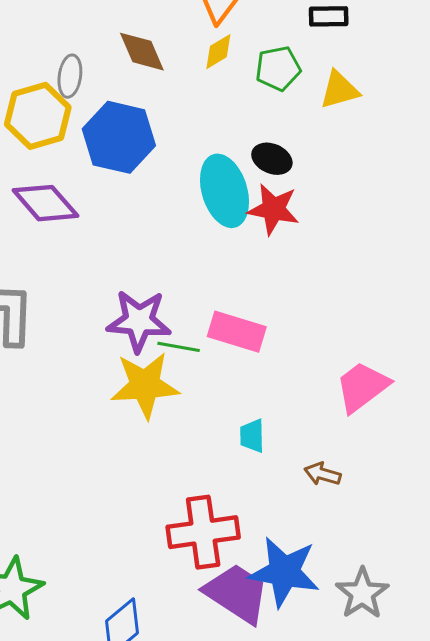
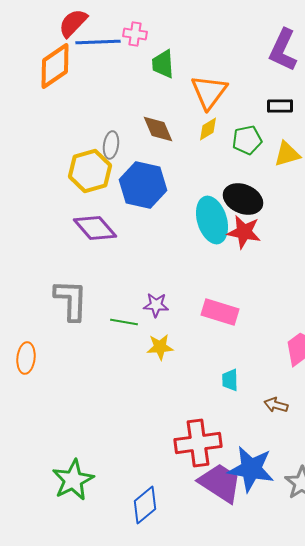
black ellipse: (272, 159) -> (243, 199), size x1.5
purple star: (139, 321) -> (156, 305), size x0.6
green line: (179, 347) -> (124, 322), moved
yellow star: (145, 385) -> (160, 347), size x0.6

